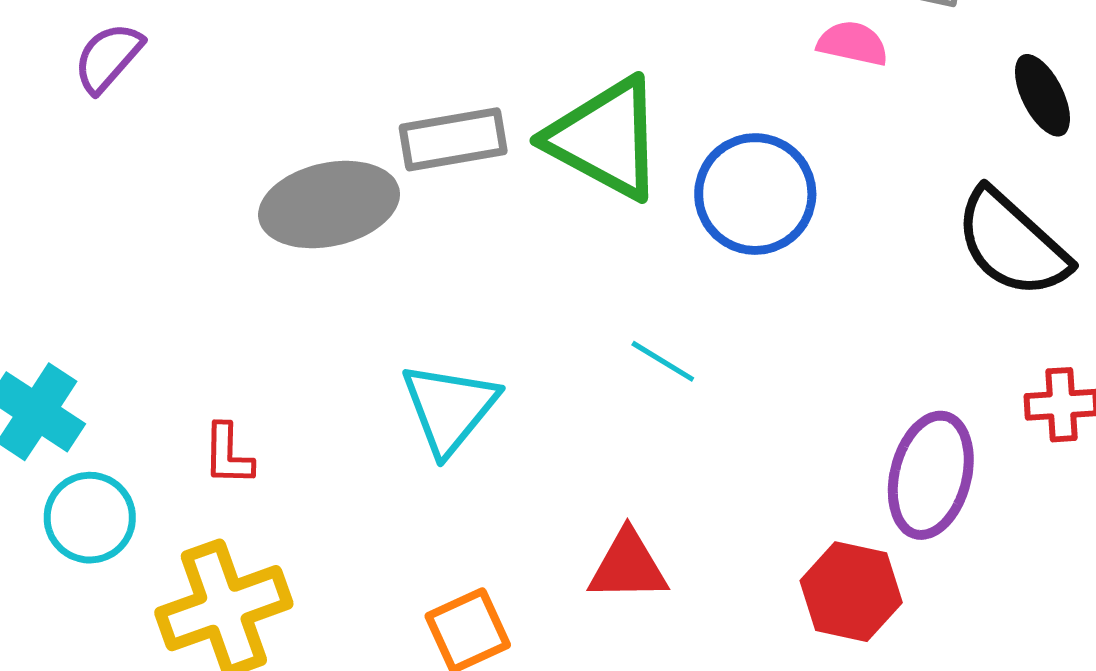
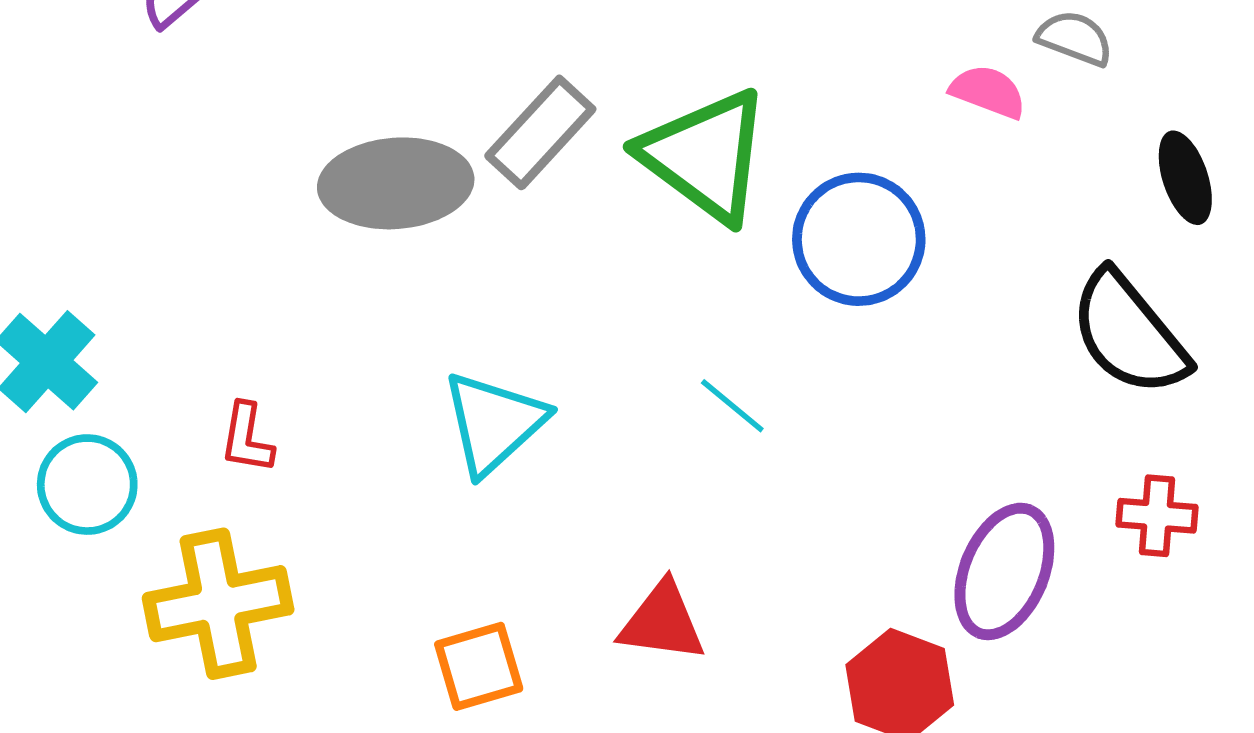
gray rectangle: (453, 139) -> (540, 132), turned -46

